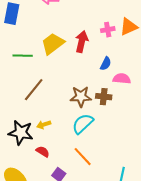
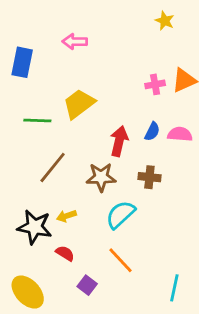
red arrow: (82, 42) -> (119, 141), moved
pink semicircle: (122, 79) -> (180, 134), moved
brown star: (81, 97) -> (101, 177), moved

